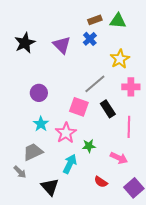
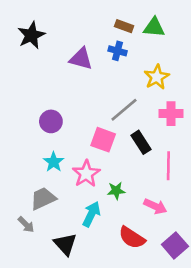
brown rectangle: (95, 20) -> (124, 26), turned 40
blue cross: (90, 39) -> (118, 51), turned -32
black star: (25, 43) -> (31, 35), moved
purple triangle: (62, 45) -> (81, 59), turned -30
red semicircle: (101, 182) -> (132, 238), size x1.5

